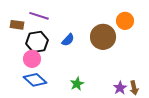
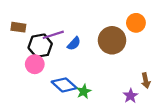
purple line: (39, 16) -> (53, 35), moved, turned -36
blue diamond: (35, 80) -> (64, 85), moved
brown arrow: (134, 88) -> (146, 81), moved

